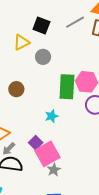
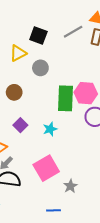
brown circle: (16, 89) -> (14, 92), moved
purple square: (36, 143) -> (20, 125), moved
gray star: (54, 170) -> (70, 186), moved

